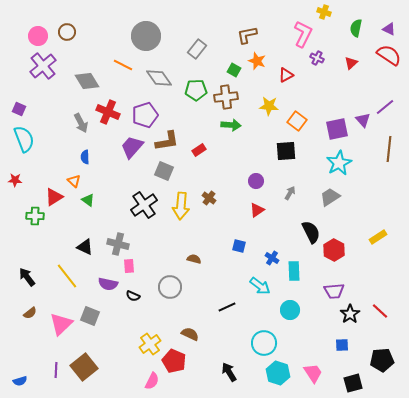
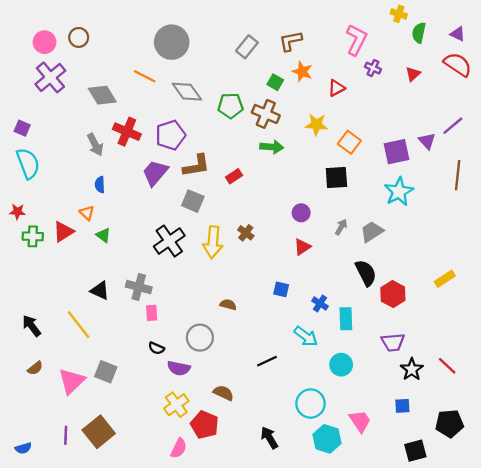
yellow cross: (324, 12) -> (399, 14), moved
gray rectangle: (197, 49) -> (247, 47), moved
brown cross: (226, 97) -> (266, 114), turned 30
gray trapezoid: (330, 197) -> (372, 232), moved
green cross: (35, 216) -> (33, 236), moved
purple semicircle: (108, 284) -> (179, 368), moved
pink trapezoid: (313, 373) -> (360, 421), moved

